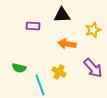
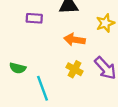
yellow cross: (59, 72) -> (75, 69), moved

